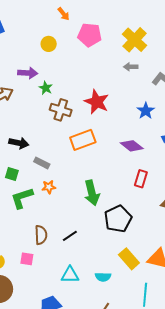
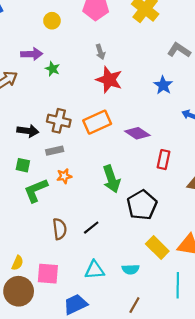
gray arrow: (131, 67) -> (100, 52), moved, turned -104
brown cross: (61, 110) -> (59, 121), moved
purple diamond: (132, 146) -> (137, 133), moved
gray rectangle: (42, 163) -> (55, 151), turned -35
pink square: (27, 259) -> (48, 274), moved, size x1.5

